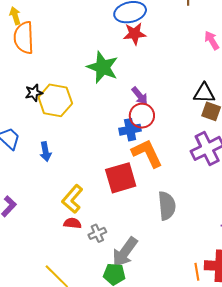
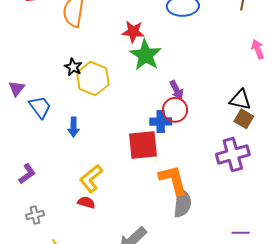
red star: (135, 34) -> (133, 32), moved
black star: (34, 93) -> (73, 67), turned 30
orange L-shape: (147, 153) -> (173, 180), moved
red square: (121, 178) -> (143, 145), moved
gray cross: (97, 233) -> (35, 215), moved

